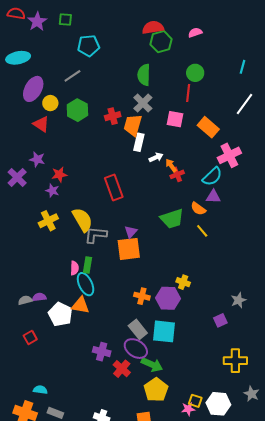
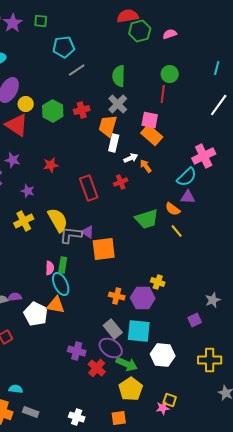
red semicircle: (153, 28) -> (128, 16), moved
green hexagon: (161, 42) -> (140, 31), moved
gray line: (72, 76) -> (77, 70), moved
red cross: (113, 116) -> (82, 110), moved
red triangle: (41, 124) -> (17, 125), size x1.4
orange rectangle: (208, 127) -> (152, 135), moved
red star: (59, 174) -> (51, 165), moved
red cross: (177, 174) -> (121, 182), moved
purple triangle: (131, 232) -> (88, 232), moved, turned -40
white hexagon: (218, 404) -> (163, 355), moved

